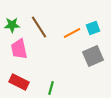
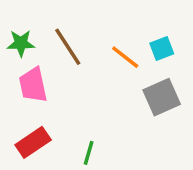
orange line: (72, 33) -> (125, 57), turned 66
red rectangle: (19, 82) -> (33, 142), turned -60

